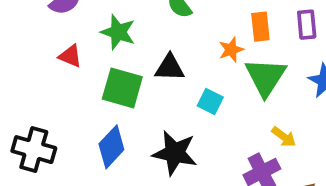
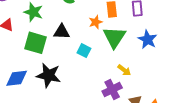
blue diamond: (111, 147) -> (17, 78), moved, turned 40
black star: (175, 153) -> (49, 75), moved

